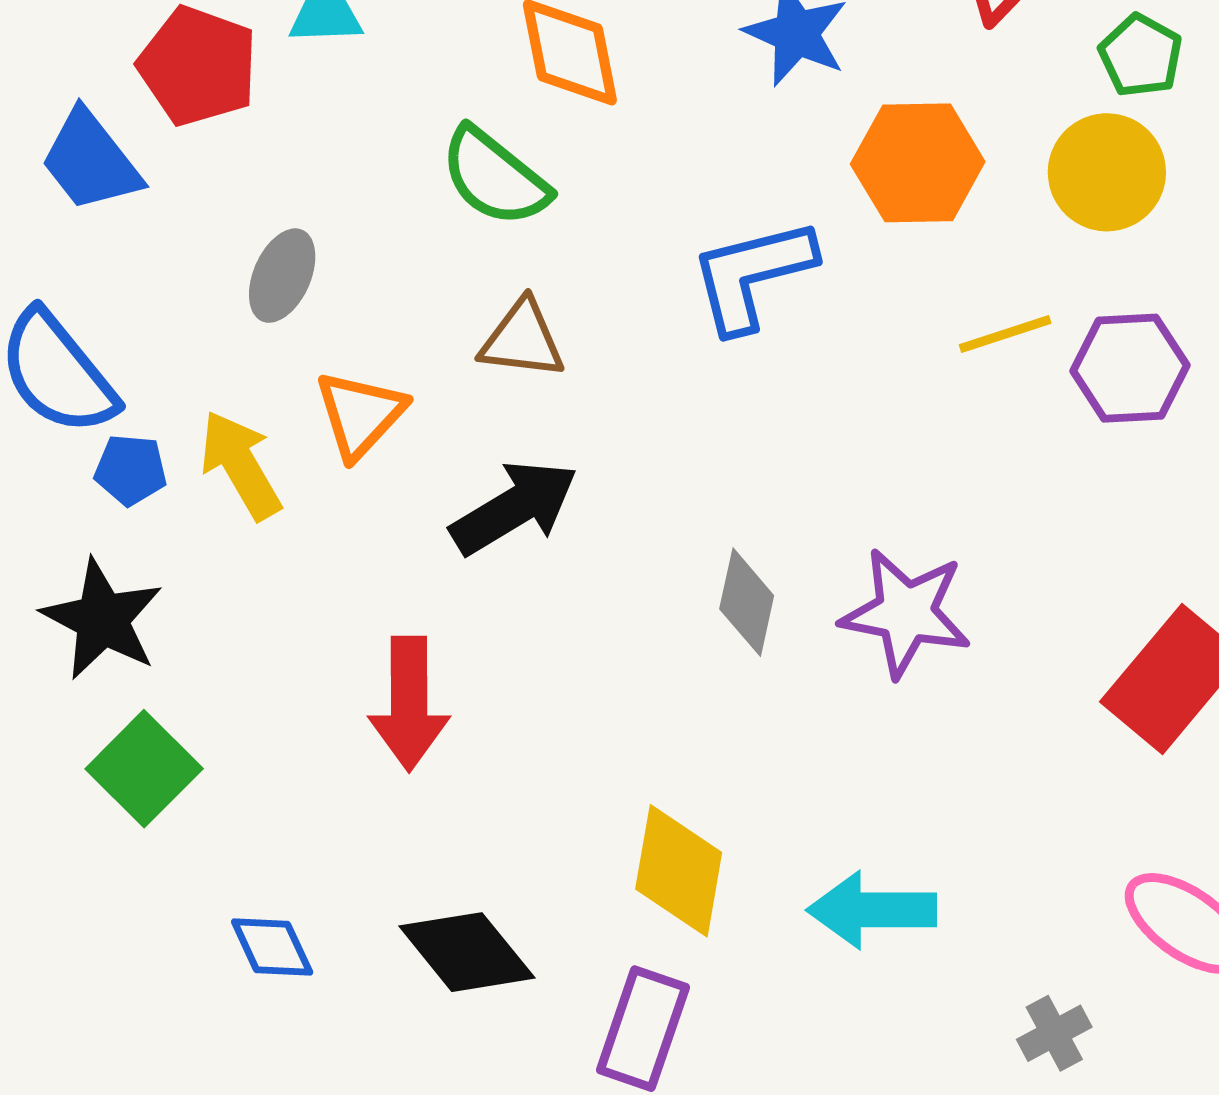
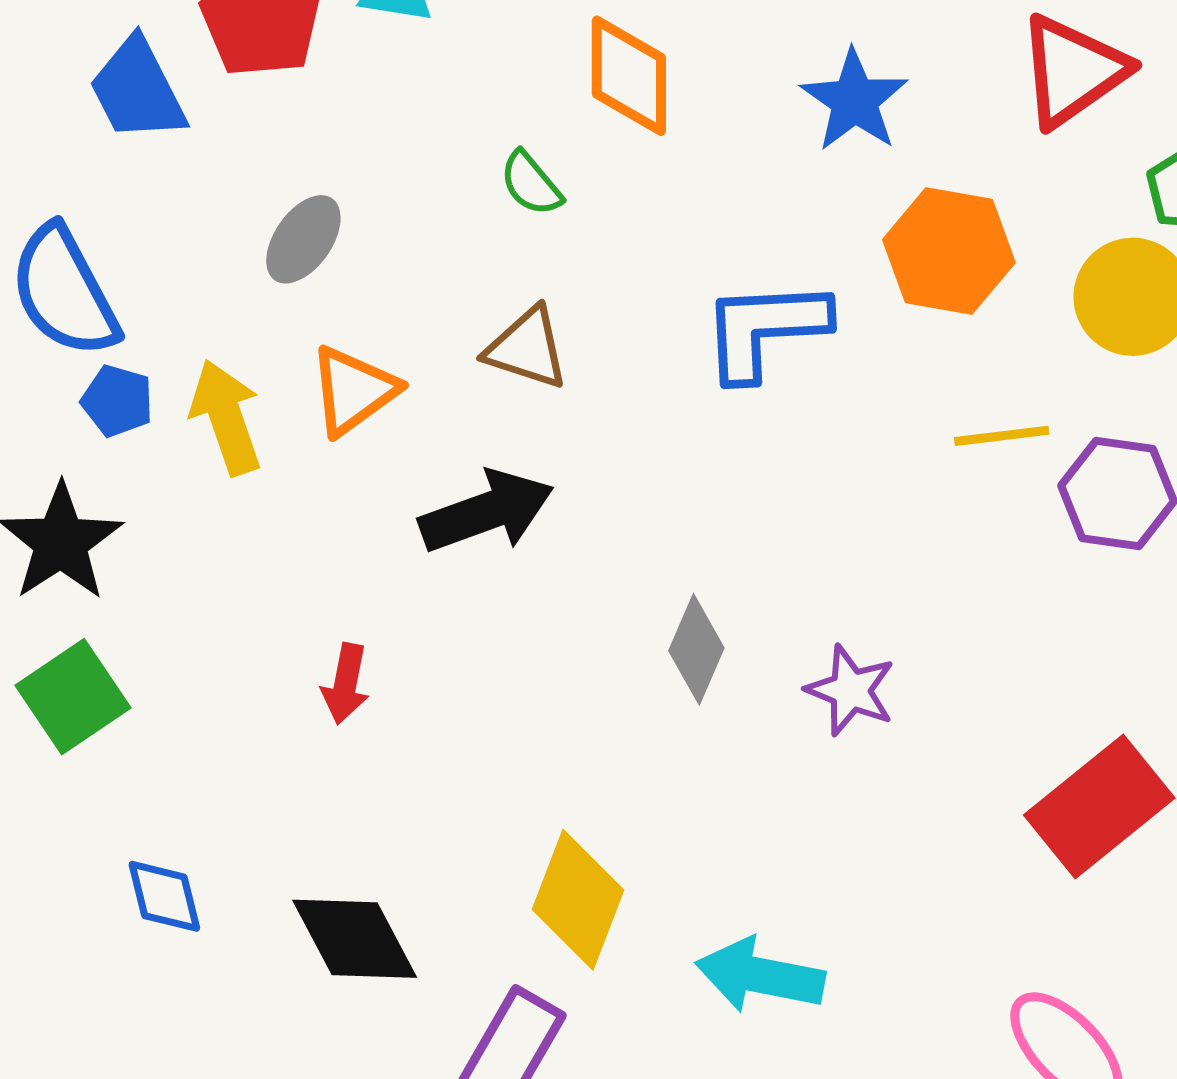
green semicircle: (495, 177) -> (531, 184), size x0.6
purple star: (906, 613) -> (851, 690), size x0.7
red arrow: (409, 704) -> (346, 684), size x0.6

